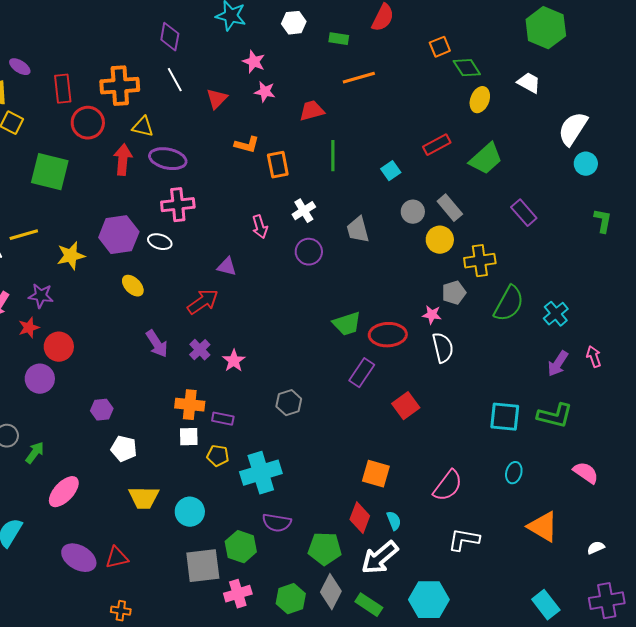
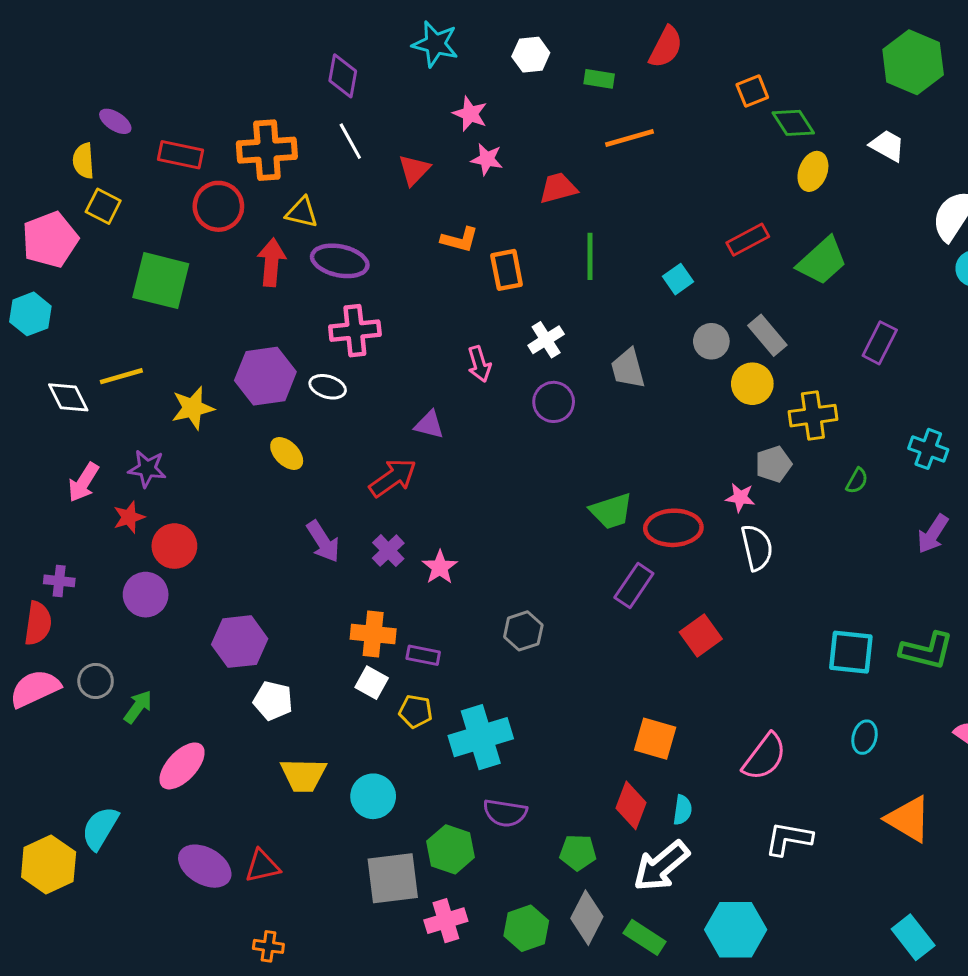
red rectangle: (63, 89) -> (180, 155), turned -72
purple rectangle: (524, 213) -> (880, 343), turned 68
green semicircle: (509, 304) -> (857, 481), size x0.5
cyan cross: (556, 314) -> (928, 449), moved, turned -30
purple arrow: (558, 364) -> (933, 534), moved
purple hexagon: (102, 410) -> (240, 642), size x1.6
white square: (189, 437) -> (372, 683), turned 30
cyan semicircle: (394, 521) -> (683, 810), turned 30
green pentagon: (325, 549) -> (578, 852), size x0.7

